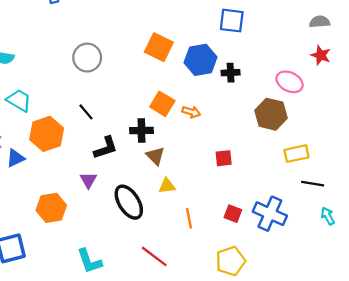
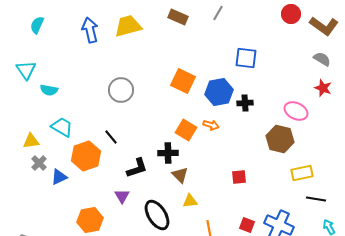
gray semicircle: (320, 22) -> (322, 59), turned 36
black line: (86, 112) -> (111, 137), moved
orange arrow: (191, 112) -> (211, 125), moved

